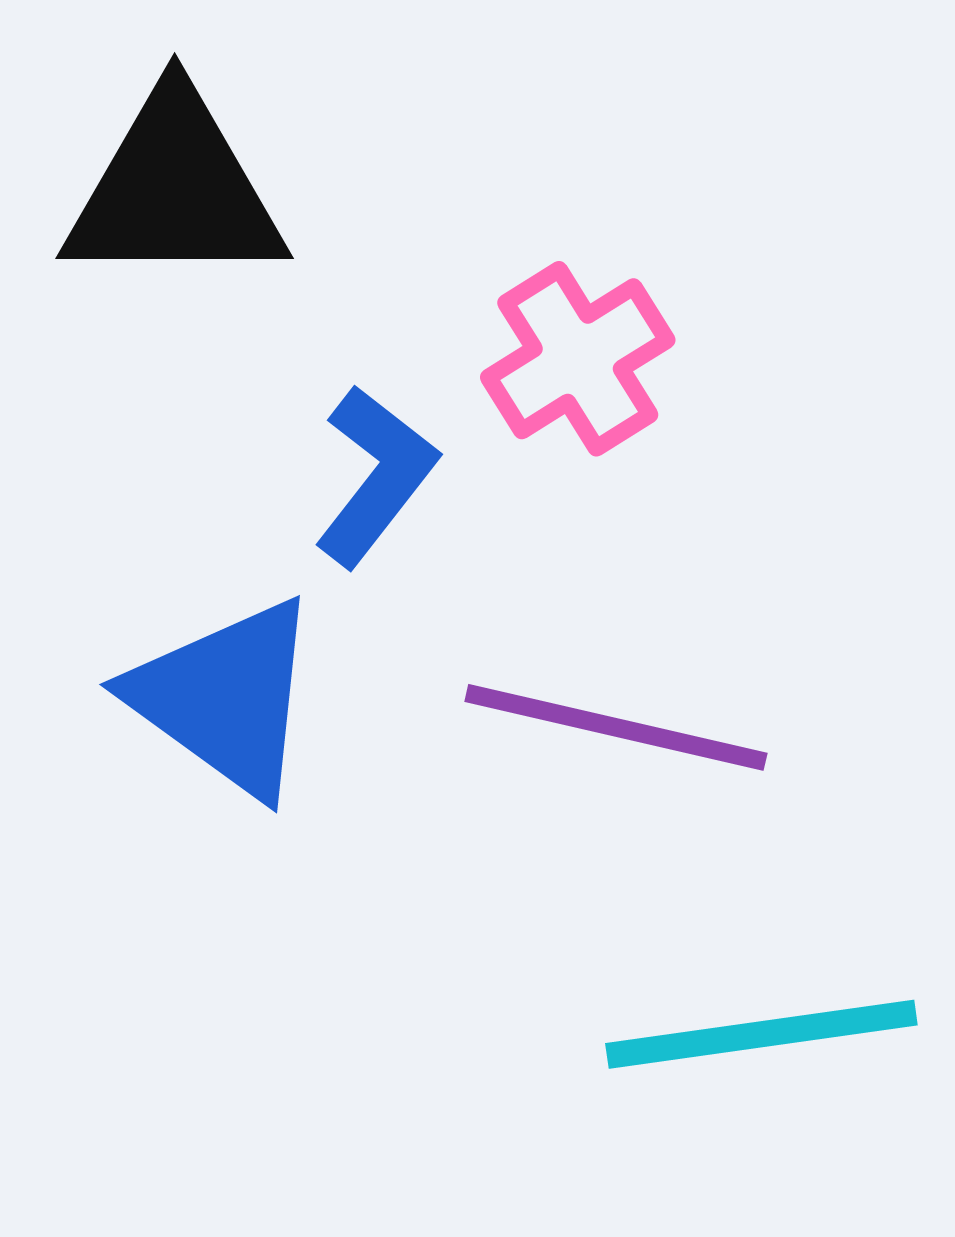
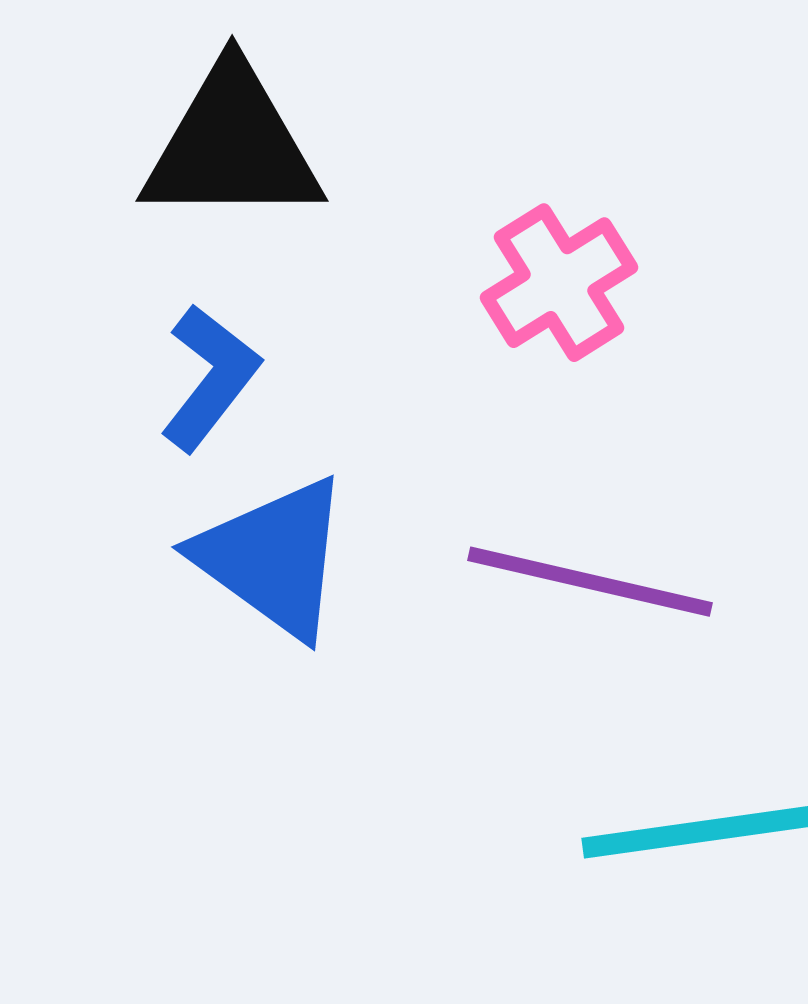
blue L-shape: (376, 476) -> (210, 378), moved

